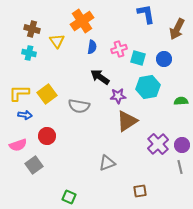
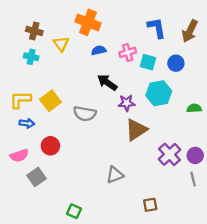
blue L-shape: (146, 14) -> (157, 28), moved
orange cross: (82, 21) -> (88, 22), turned -35
blue semicircle: (92, 47) -> (99, 50), turned -112

